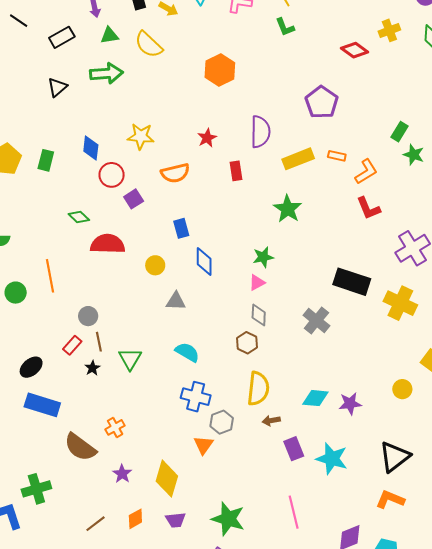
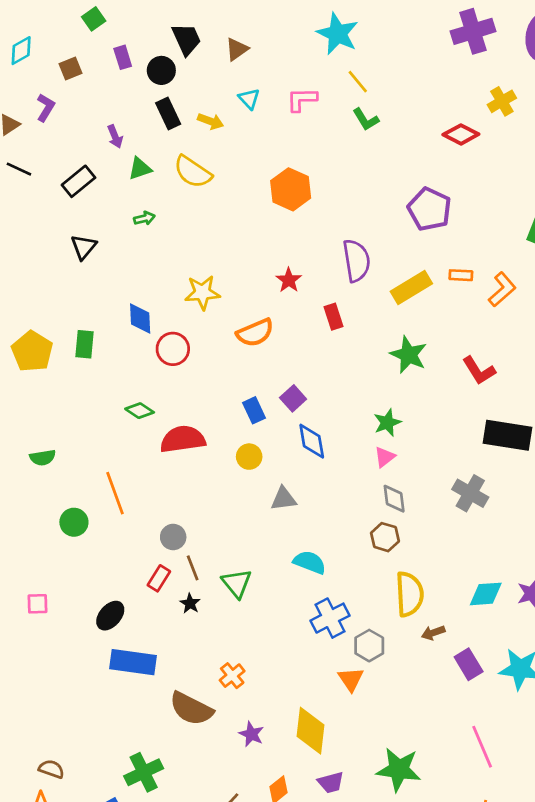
green arrow: (107, 73) -> (144, 218), size x0.5
purple square: (134, 199) -> (293, 398), moved
red L-shape: (368, 208) -> (479, 371), moved
blue rectangle: (181, 228) -> (254, 410), moved
blue cross: (196, 397) -> (330, 618), turned -32

